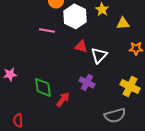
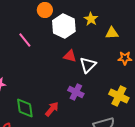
pink line: (47, 30) -> (25, 40), moved, turned 42
green diamond: (43, 87) -> (25, 108), moved

